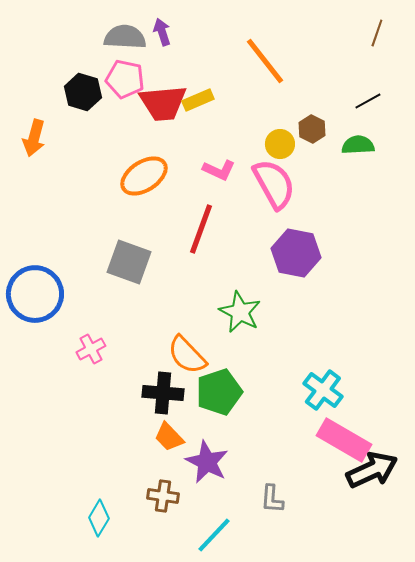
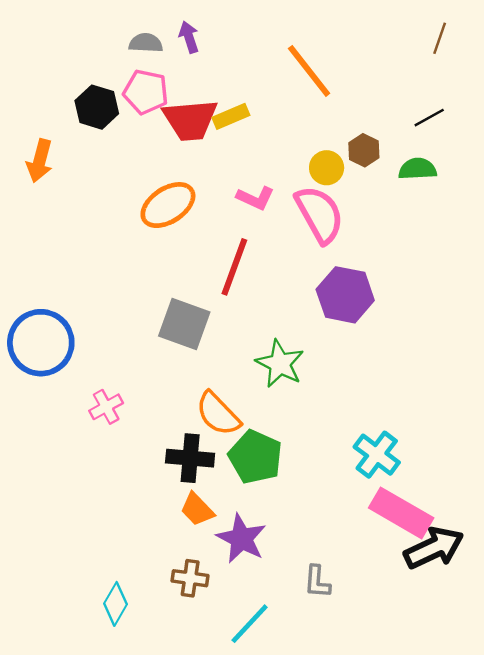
gray semicircle: (125, 37) -> (146, 43), size x0.7
gray square: (129, 262) -> (184, 324), moved
green pentagon: (219, 392) -> (255, 457), turned -30

